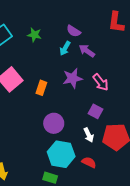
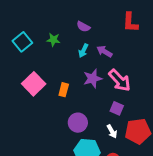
purple semicircle: (74, 31) -> (83, 27), moved
pink arrow: (101, 82) -> (120, 80), size x1.4

